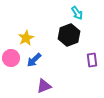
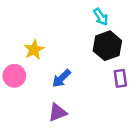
black hexagon: (69, 35) -> (107, 46), moved
blue arrow: (34, 60) -> (61, 78), moved

